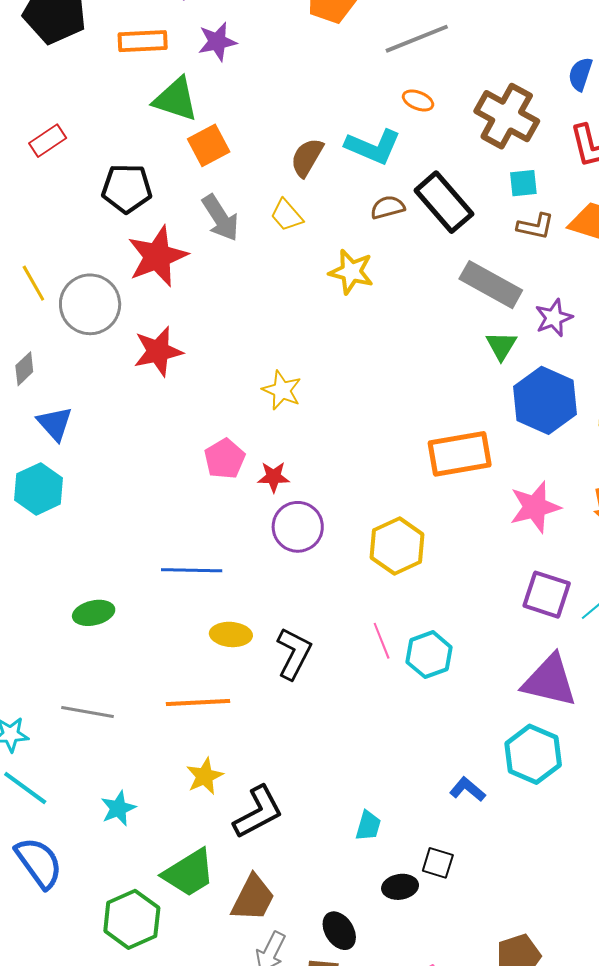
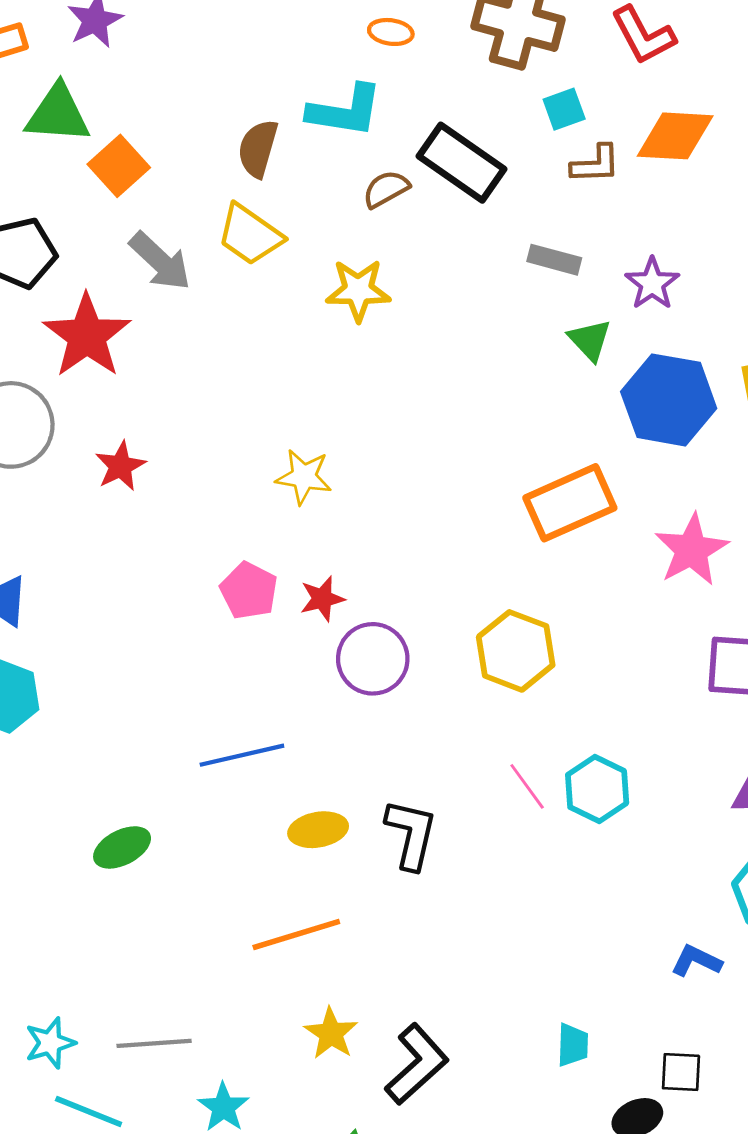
yellow trapezoid: (287, 215) -> (250, 235), size x1.4
gray rectangle: (491, 285) -> (554, 260), size x0.6
red star: (158, 351) -> (120, 466), size x0.7
gray line: (88, 712) -> (154, 1043), moved

